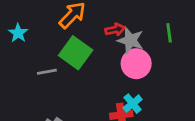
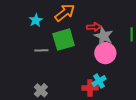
cyan star: (18, 33) -> (36, 20), moved
green square: (76, 53) -> (64, 40), turned 30

